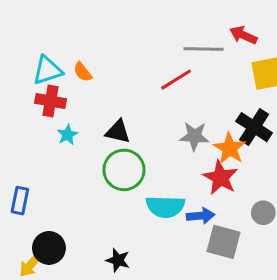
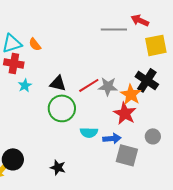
red line: (176, 80) -> (89, 85), moved
cyan semicircle: (165, 207) -> (89, 132), size x0.7

